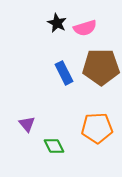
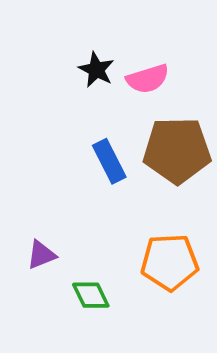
purple triangle: (27, 124) -> (41, 255), turned 48

